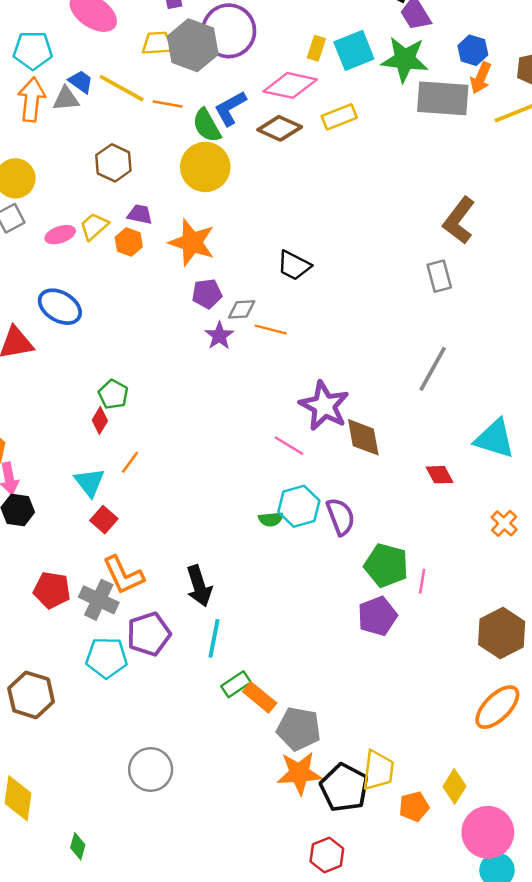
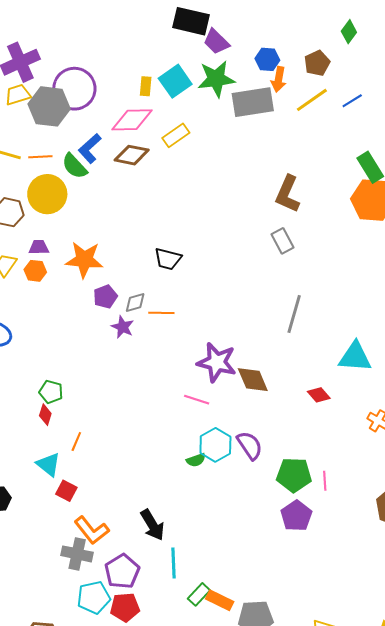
yellow trapezoid: (158, 43) -> (18, 95), moved
yellow circle: (205, 167) -> (47, 194), moved
red pentagon: (52, 590) -> (125, 607), moved

